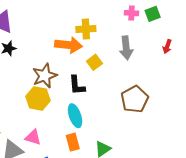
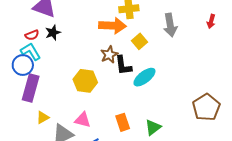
brown star: (45, 76) -> (109, 55), moved, size x0.7
brown pentagon: (135, 99) -> (206, 107), moved
cyan ellipse: (75, 116) -> (144, 77), moved, turned 75

